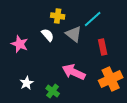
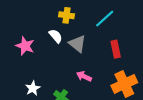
gray triangle: (74, 34) -> (77, 44), moved
pink arrow: (74, 72) -> (84, 76), size x0.6

